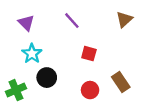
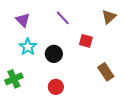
red square: (89, 54) -> (86, 41), moved
black circle: (47, 78) -> (54, 54), moved
red circle: (90, 90) -> (56, 87), moved

